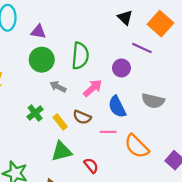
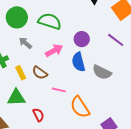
purple line: (142, 48) -> (116, 40), moved
green semicircle: (80, 56) -> (50, 21), turned -90
blue semicircle: (117, 107) -> (78, 62), moved

